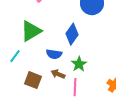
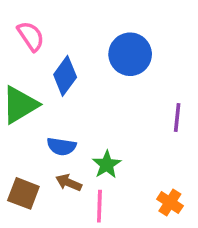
blue diamond: (72, 34) -> (65, 76), moved

